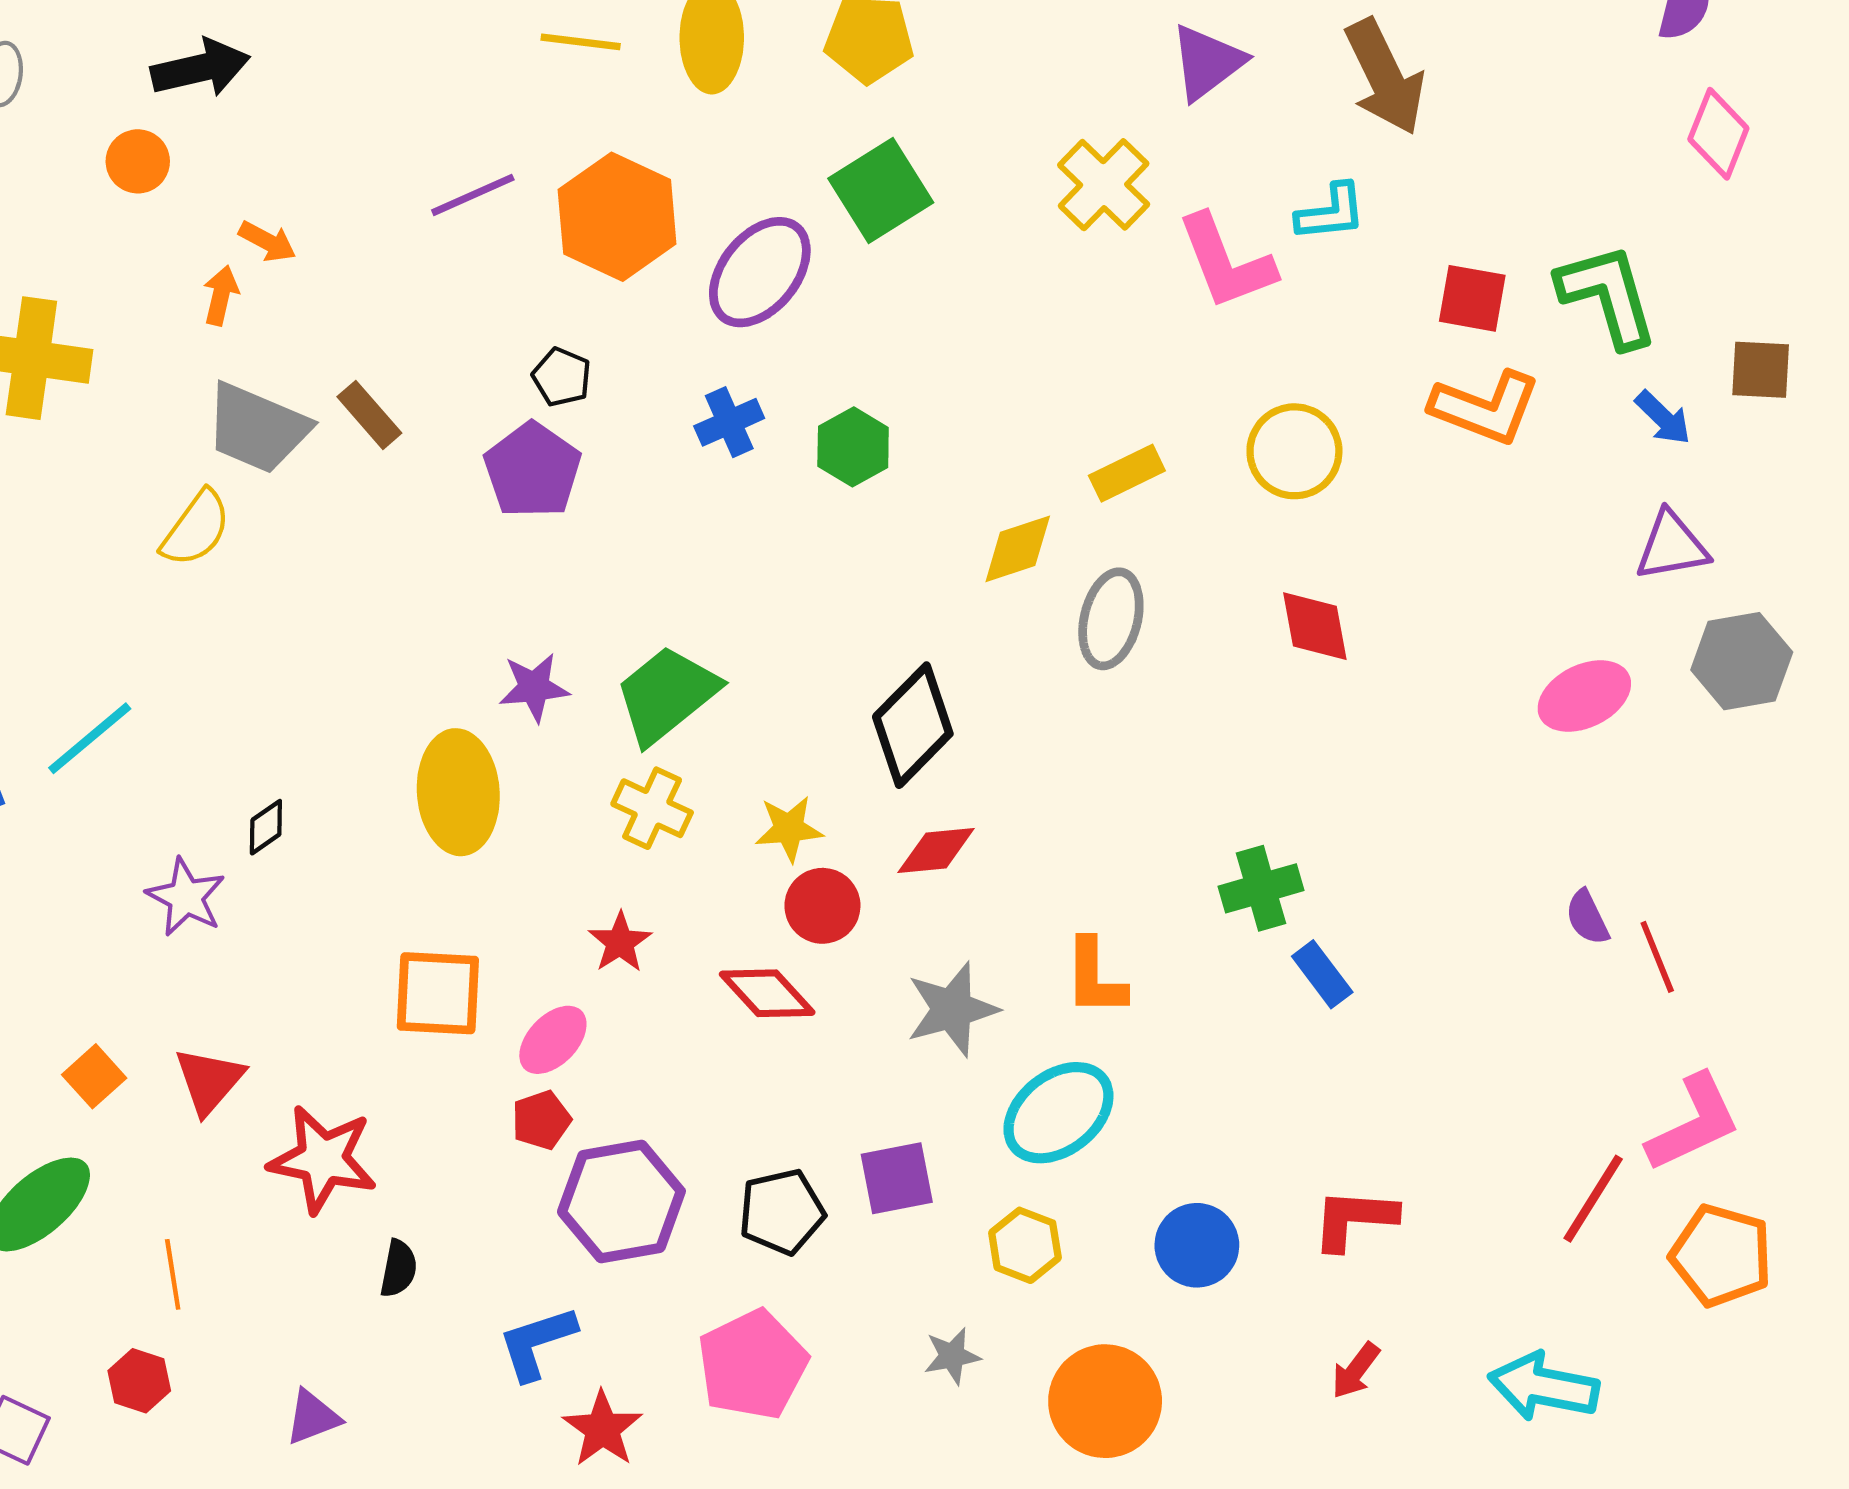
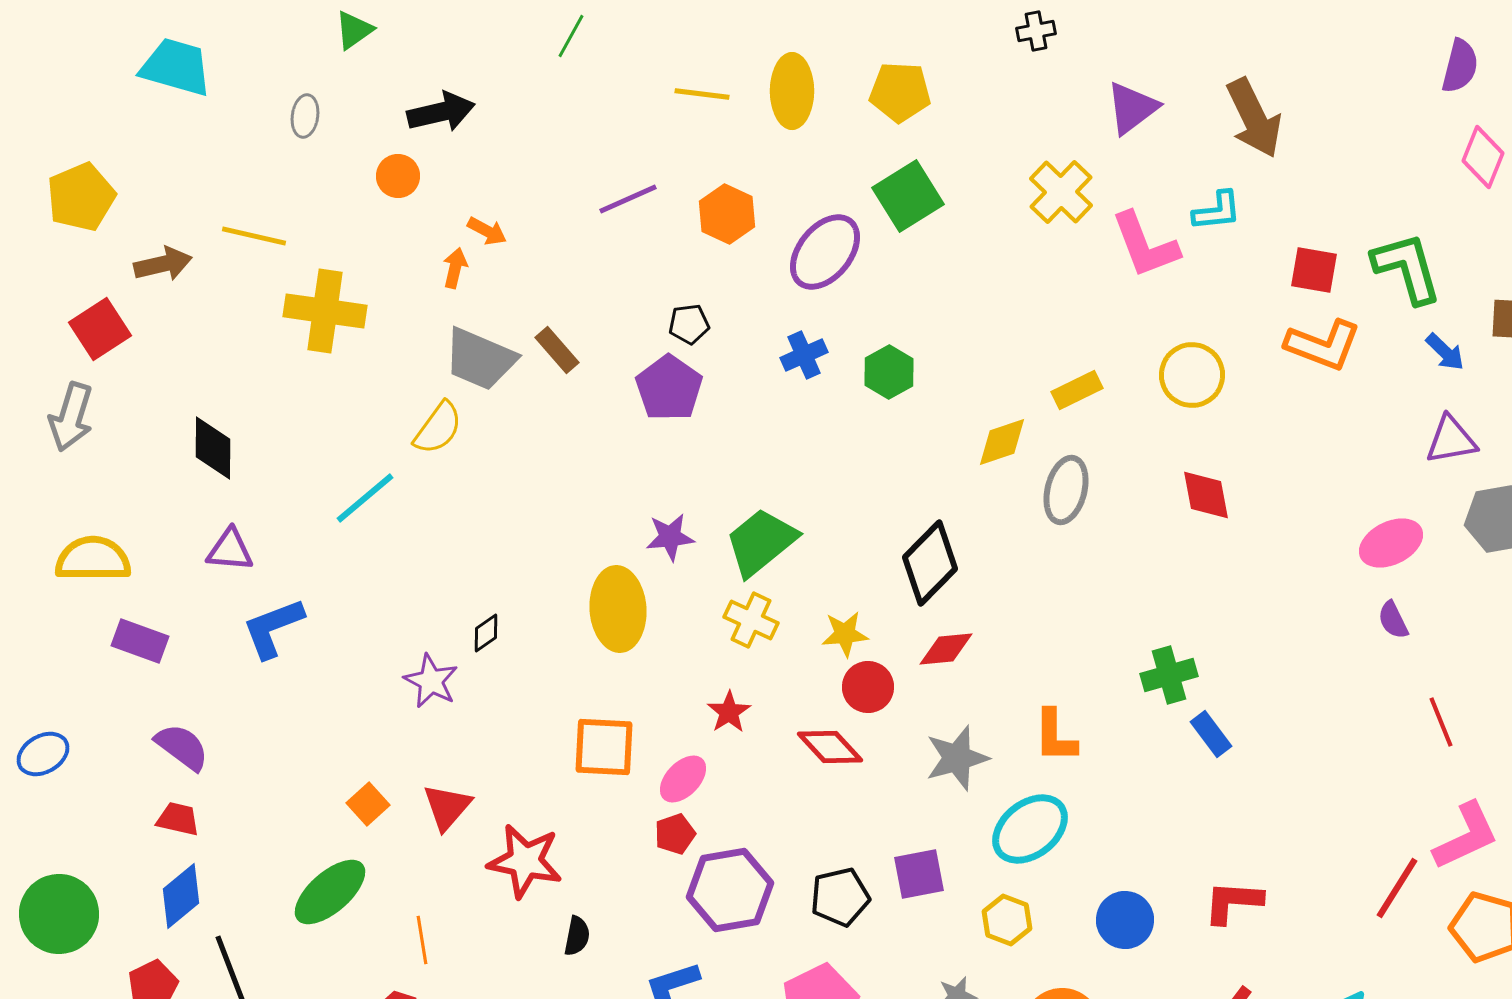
orange hexagon: (617, 217) -> (727, 214), size x0.7
black pentagon: (562, 377) -> (689, 324), turned -30
cyan line: (90, 738) -> (365, 498), moved
purple semicircle: (1587, 917) -> (1393, 620), moved

